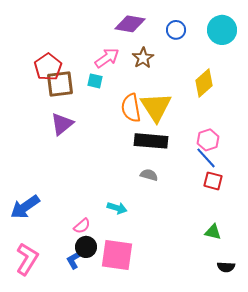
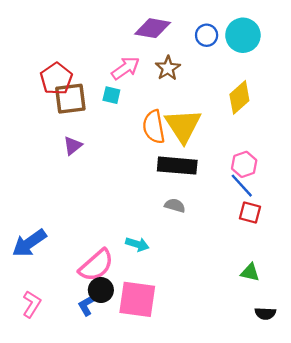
cyan circle: (222, 30) -> (243, 35), moved
purple triangle: (62, 124) -> (73, 146), size x0.7
pink semicircle: (82, 226) -> (96, 265), size x1.8
pink L-shape: (27, 259) -> (32, 304), size x0.7

